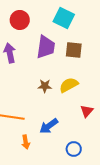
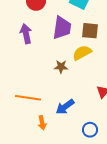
yellow semicircle: (69, 85) -> (82, 53), moved

